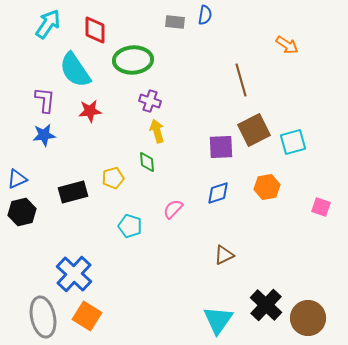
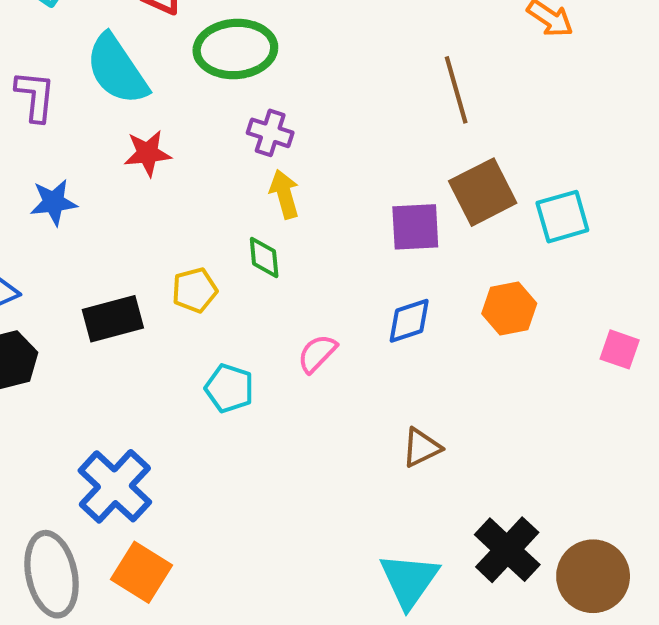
purple L-shape: (45, 100) -> (35, 96), moved

